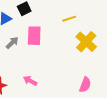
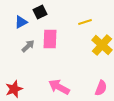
pink arrow: (30, 81) -> (59, 87), moved, size x1.5

